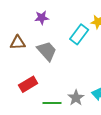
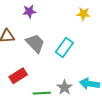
cyan rectangle: (79, 34) -> (64, 47), moved

